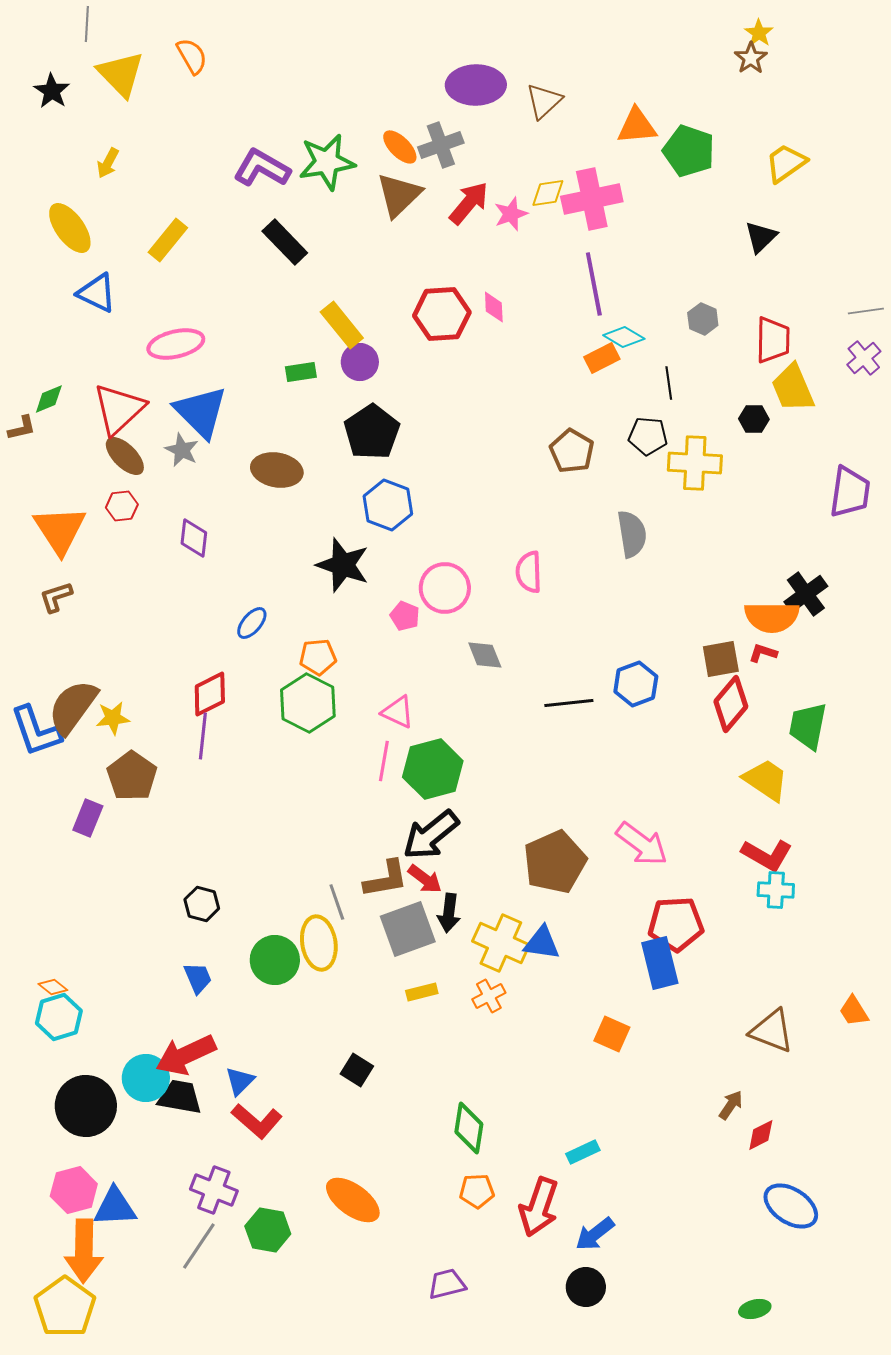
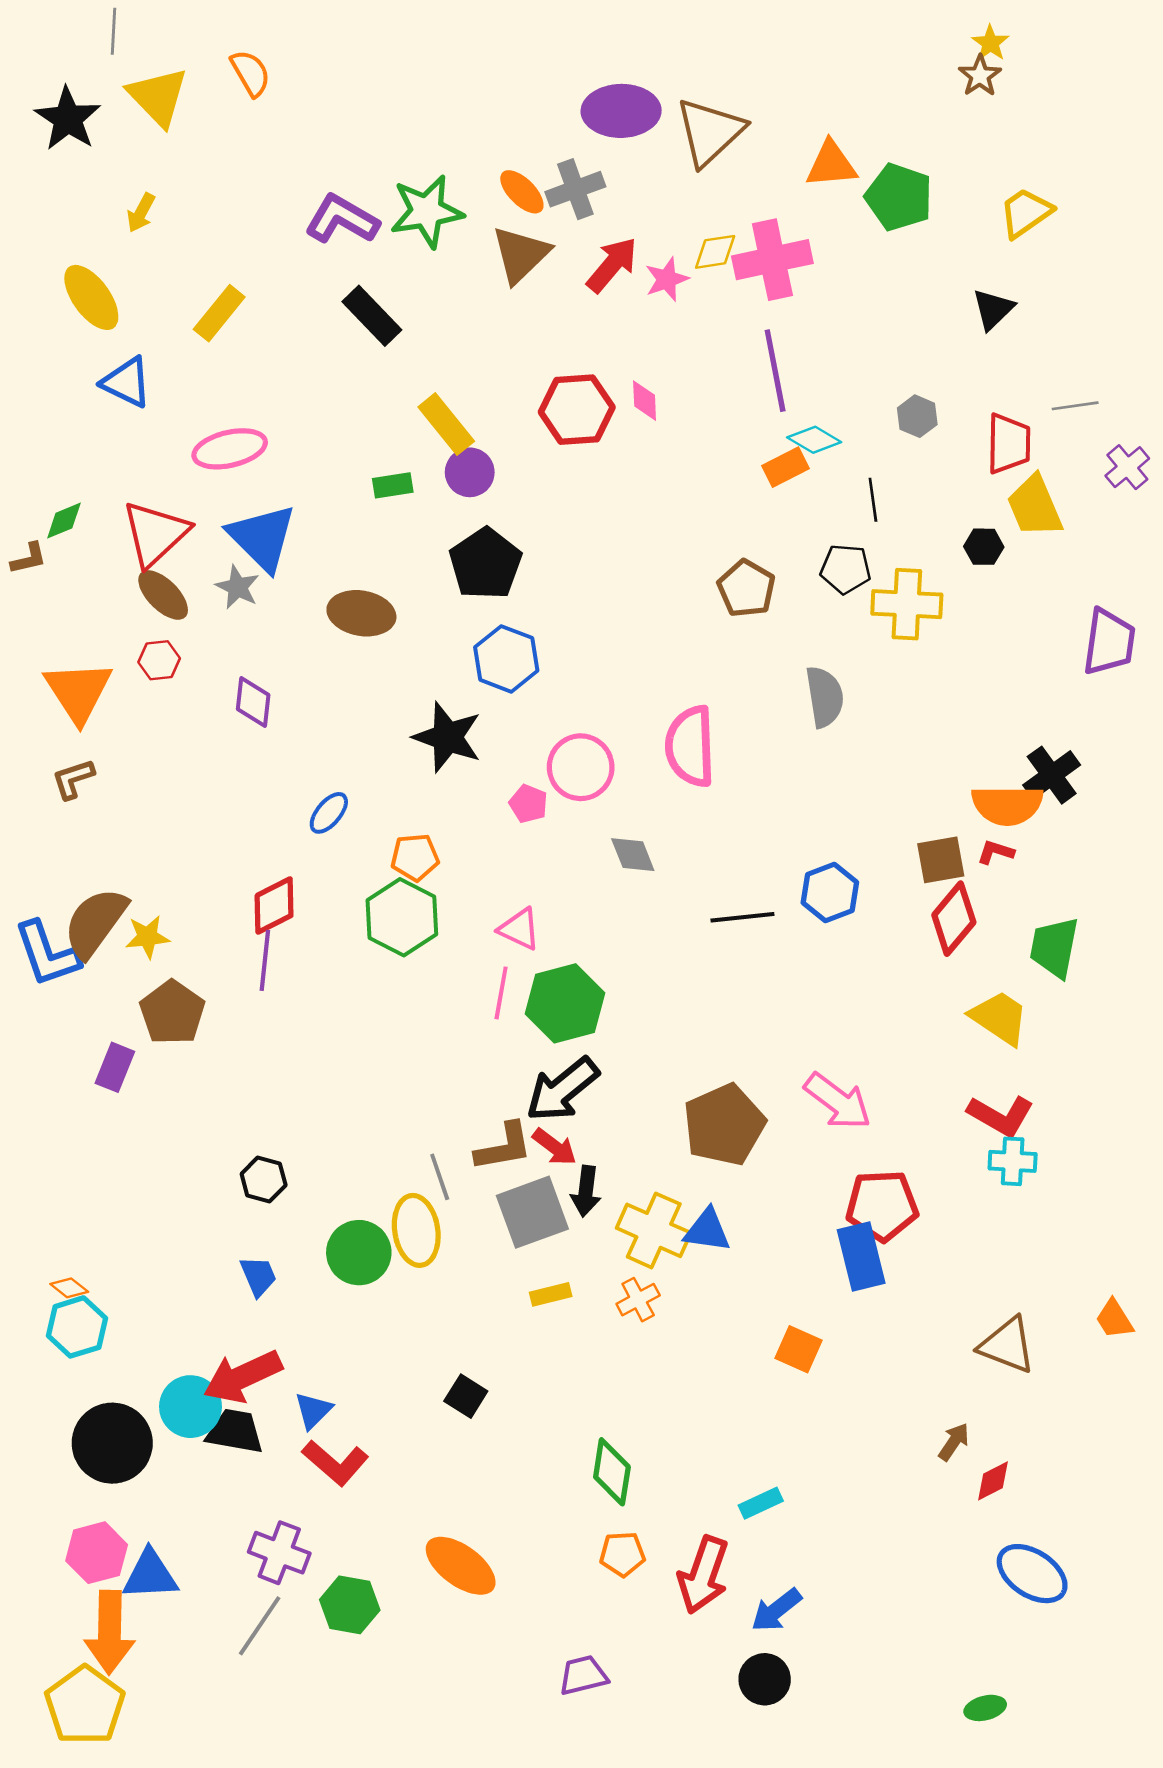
black star: (52, 91) -> (68, 119), size x1.4
brown triangle: (544, 101) -> (710, 132), size x1.5
gray line: (866, 311) -> (1075, 406), moved
pink semicircle: (529, 572) -> (690, 746), size x1.5

